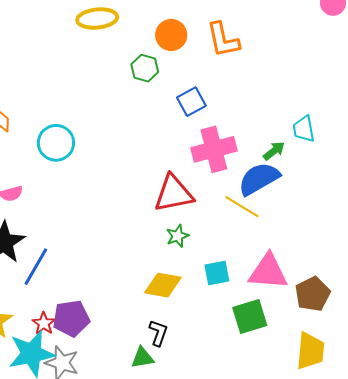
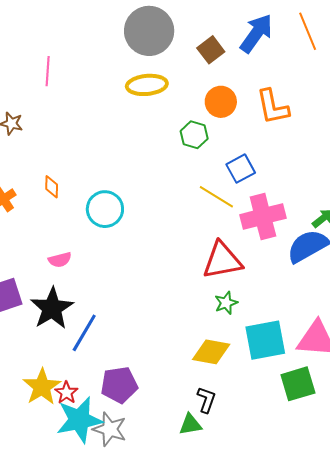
yellow line: (242, 207) -> (216, 197), moved
cyan square: (217, 273) -> (265, 340), size x1.6
red star: (44, 323) -> (66, 393), moved

